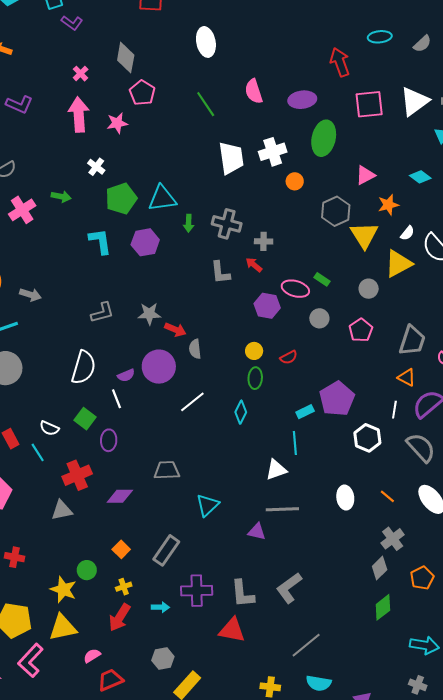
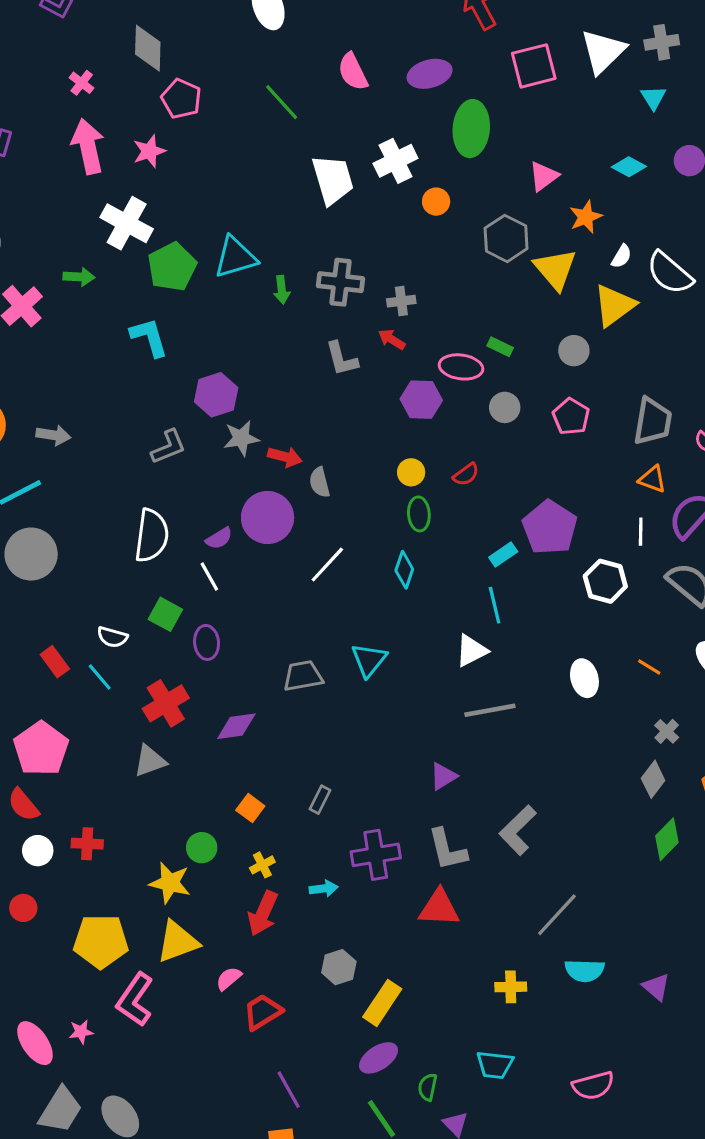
white cross: (96, 167) -> (127, 223), size x1.8
purple hexagon: (145, 242) -> (216, 395), moved
cyan triangle: (207, 505) -> (369, 660), moved
purple triangle: (257, 532) -> (443, 776), moved, turned -36
gray cross: (393, 539) -> (667, 731), size x0.7
gray rectangle: (166, 550) -> (320, 800), size x0.6

